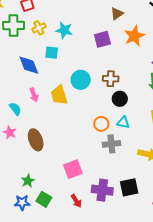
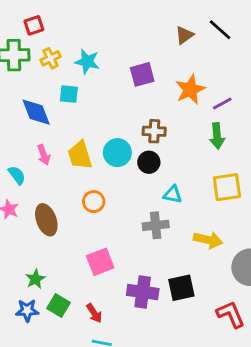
brown triangle: (117, 14) -> (184, 35), moved
orange star: (134, 36) -> (190, 90), moved
cyan circle: (81, 80) -> (117, 153), moved
black circle: (120, 99) -> (149, 162), moved
orange circle: (101, 124) -> (94, 202), moved
red arrow: (76, 201) -> (94, 313), moved

